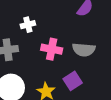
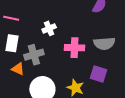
purple square: (73, 81) -> (99, 74), turned -30

